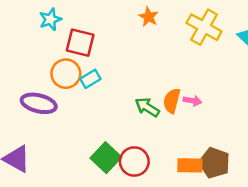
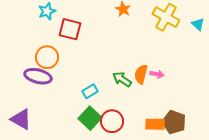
orange circle: (66, 74) -> (47, 57), moved
cyan rectangle: (90, 79) -> (90, 91), moved

